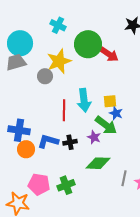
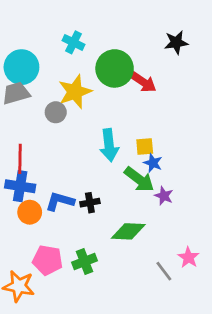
red line: (64, 110) -> (20, 159), moved
purple star: (94, 137) -> (164, 196), moved
gray line: (124, 178) -> (164, 271), moved, turned -49

